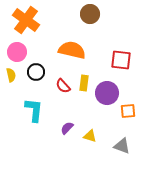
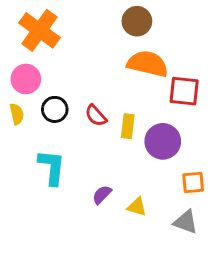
orange semicircle: (72, 50) -> (148, 64), moved
red semicircle: (63, 86) -> (96, 116), moved
orange square: (128, 111) -> (193, 182), moved

